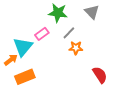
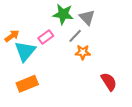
gray triangle: (92, 12) -> (87, 17), moved
orange arrow: (11, 60) -> (12, 36), moved

